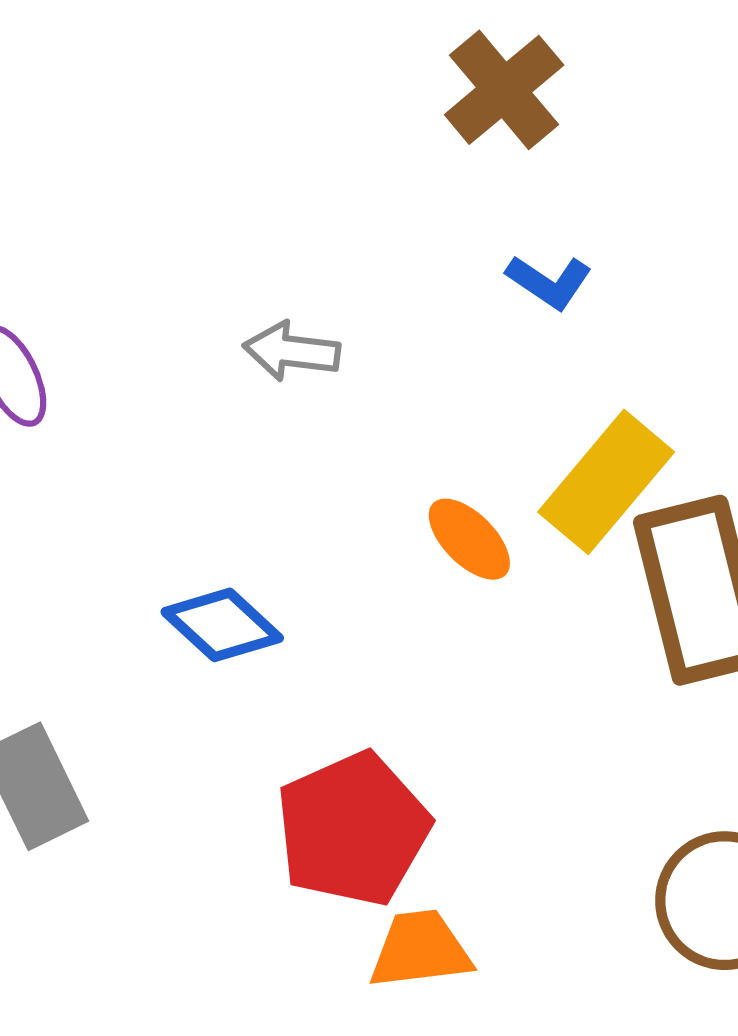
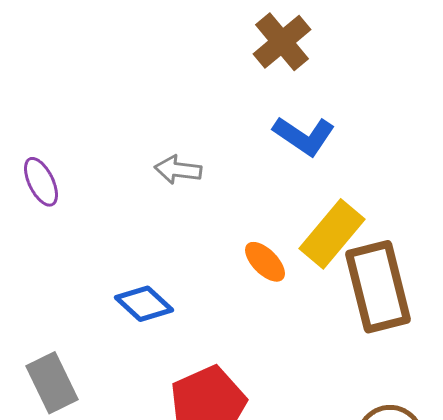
blue L-shape: (549, 282) -> (304, 136), size x1.5

